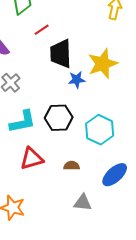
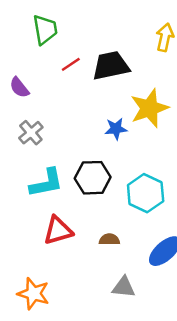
black trapezoid: (61, 54) -> (111, 66), moved, turned 80

